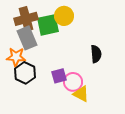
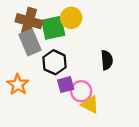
brown cross: (26, 19) -> (29, 21), turned 30
orange star: (16, 57) -> (18, 85), moved, turned 30
black hexagon: (25, 73) -> (54, 62), moved

